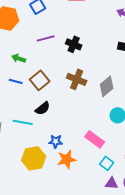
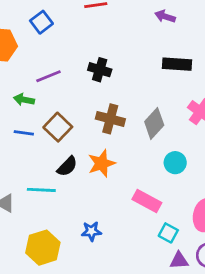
purple line: (46, 38) -> (48, 76), moved
blue star: (56, 141) -> (91, 231), moved
yellow hexagon: (34, 158) -> (43, 248), moved
orange star: (67, 159) -> (102, 163), moved

